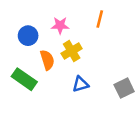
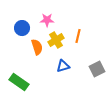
orange line: (100, 19) -> (78, 36), moved
green rectangle: (24, 79) -> (19, 82), moved

